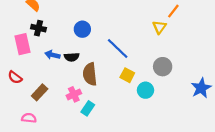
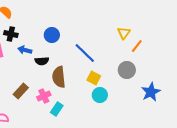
orange line: (173, 11) -> (137, 46), moved
blue arrow: (52, 55) -> (25, 50), moved
blue star: (201, 88) -> (151, 92), moved
cyan circle: (145, 90) -> (100, 95), moved
brown rectangle: (40, 92) -> (21, 91), moved

